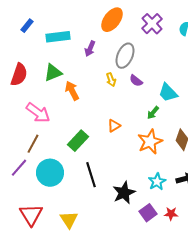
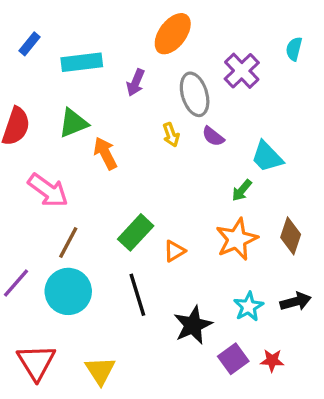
purple cross: (152, 24) -> (242, 71), moved
gray ellipse: (125, 56) -> (195, 94), turned -40
orange triangle: (114, 126) -> (174, 251), moved
green rectangle: (78, 141) -> (136, 232), moved
brown line: (33, 144) -> (68, 243), moved

